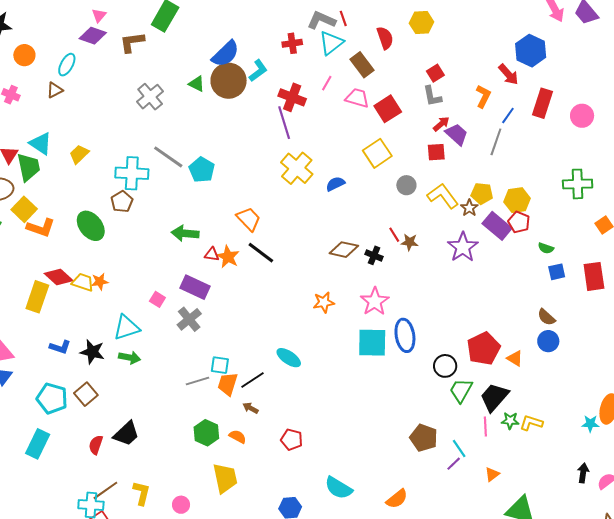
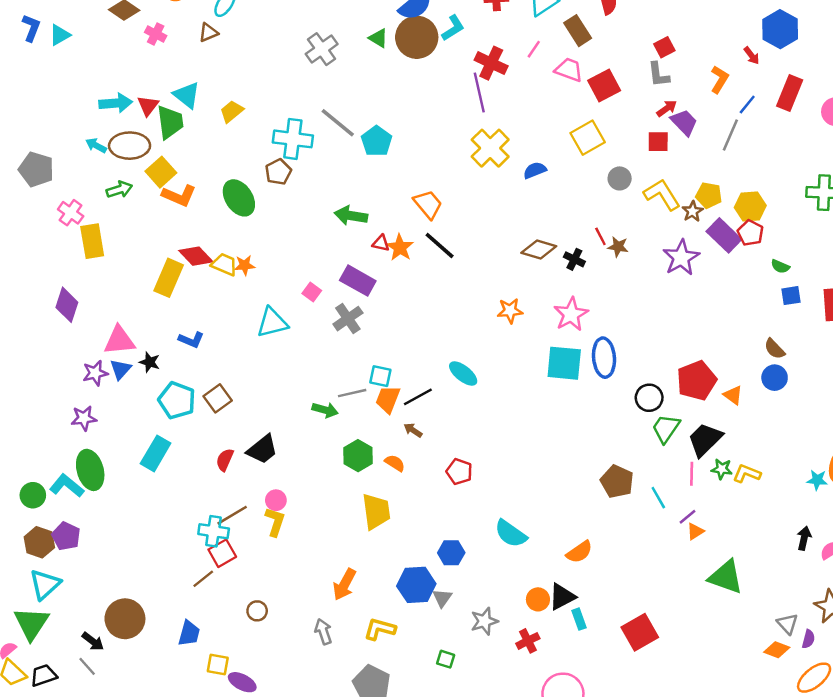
red arrow: (508, 74) -> (752, 56), size x0.7
black star: (92, 352) -> (150, 362), moved, size x0.7
green arrow: (130, 357) -> (325, 410), moved
purple line: (454, 464) -> (687, 517), moved
pink circle: (181, 505) -> (276, 500), moved

